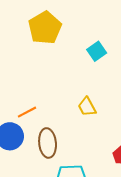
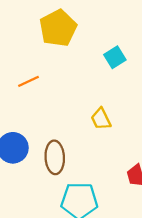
orange line: (27, 112) -> (28, 81), moved

